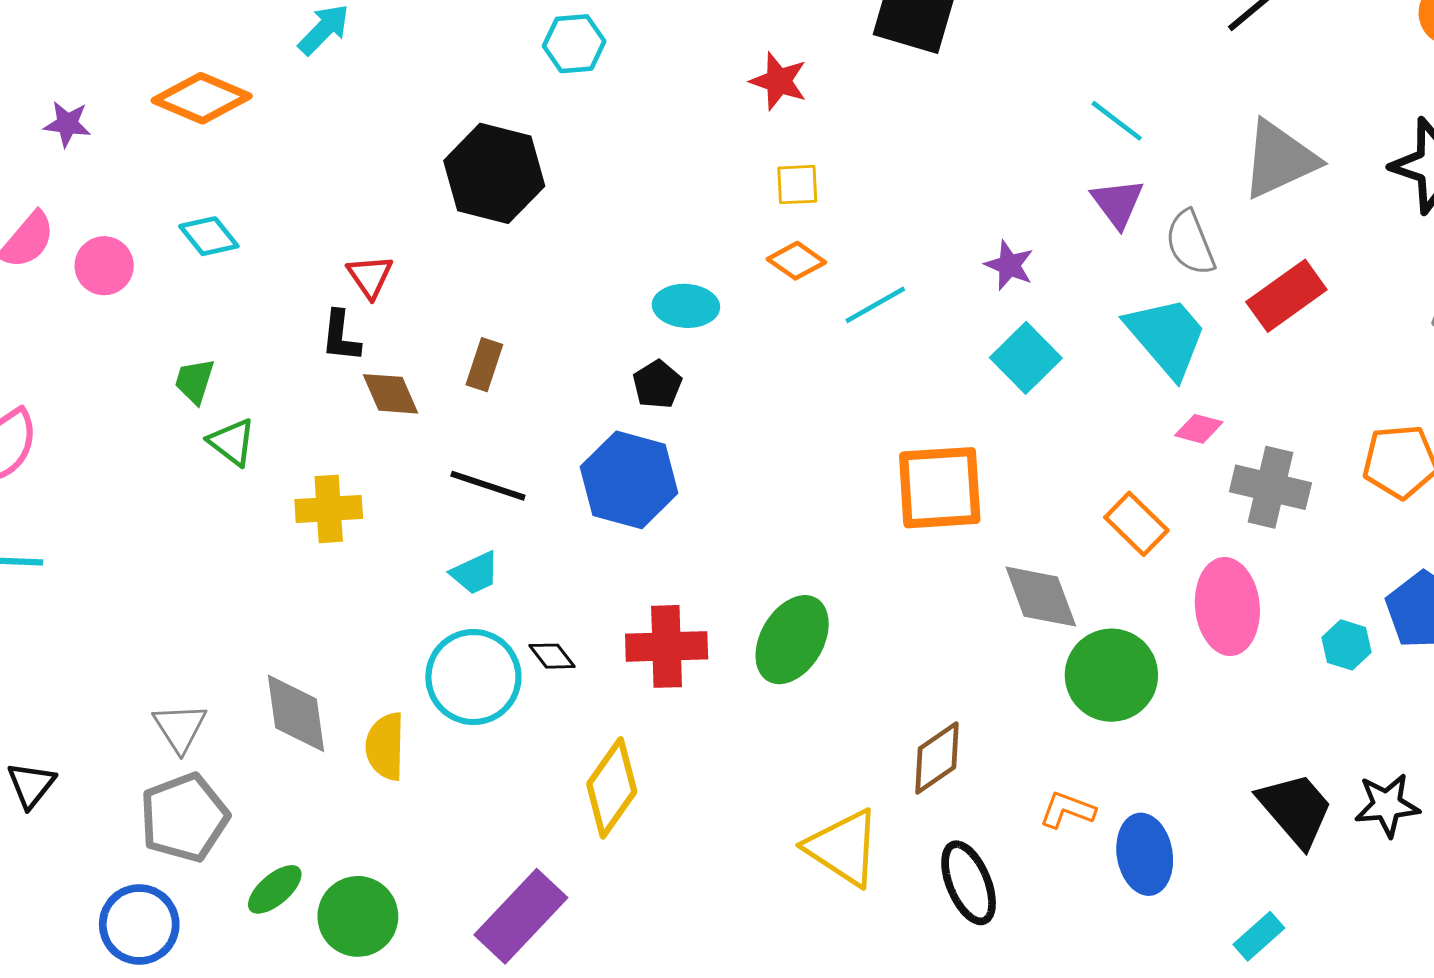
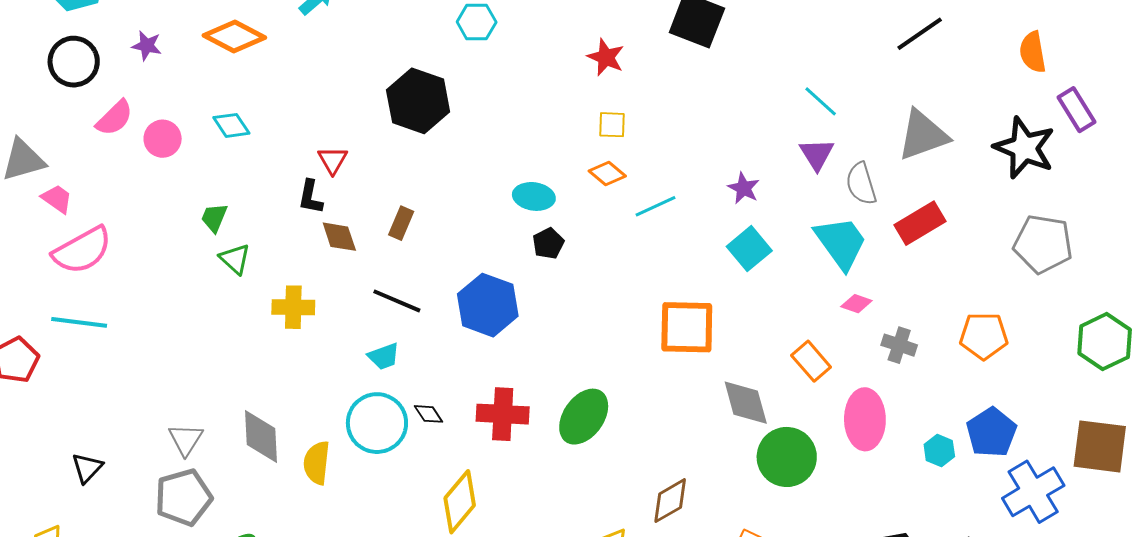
black pentagon: (657, 384) -> (548, 243), moved
gray cross: (1270, 487) -> (899, 345), size x0.7

